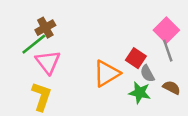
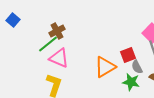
red square: (136, 58) -> (128, 55), turned 35
pink triangle: (48, 62) -> (59, 58), turned -30

